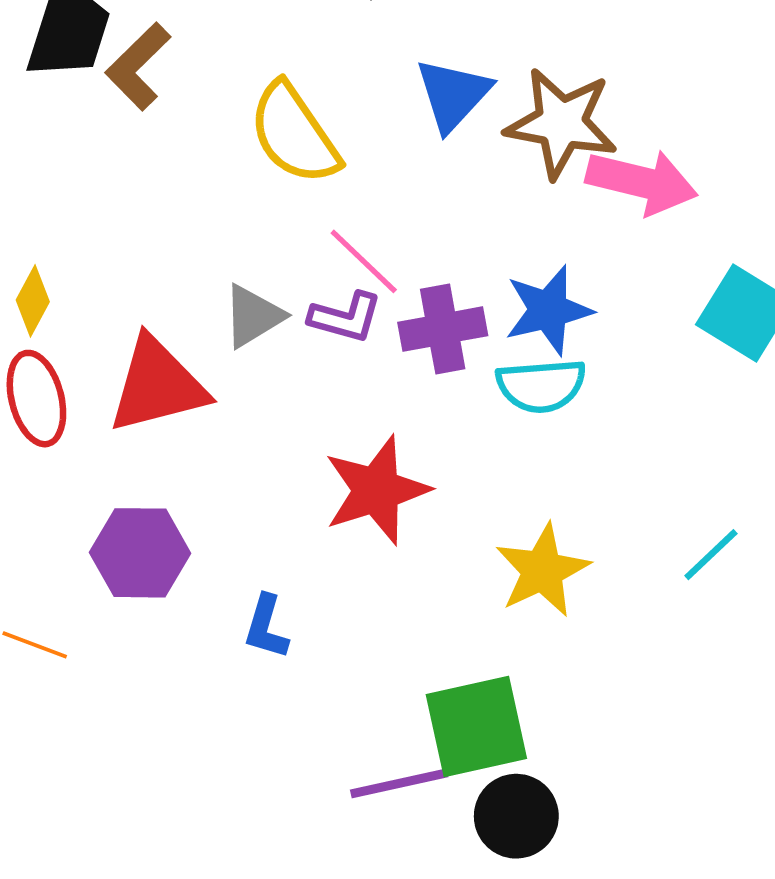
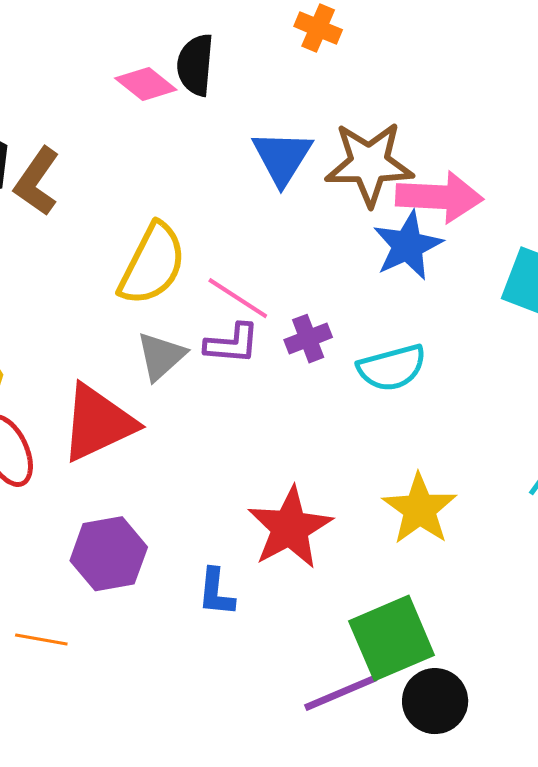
yellow semicircle: (294, 134) -> (152, 264), moved, turned -108
blue star: (548, 310) -> (408, 246), moved
purple cross: (443, 329) -> (308, 339), size x0.7
red star: (377, 490) -> (290, 528), moved

